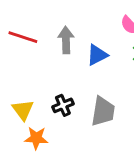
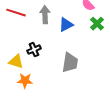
black cross: (63, 105) -> (34, 50), moved
yellow triangle: (23, 110) -> (16, 62), turned -35

